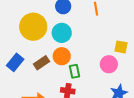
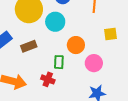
yellow square: (121, 47) -> (111, 34), moved, turned -32
orange circle: (62, 56) -> (76, 45), moved

